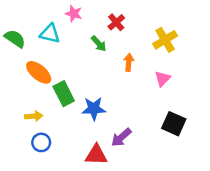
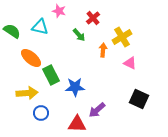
yellow cross: (165, 40) -> (122, 37), moved
pink triangle: (163, 79) -> (130, 63), turned -48
yellow arrow: (34, 116) -> (27, 93), size x1.5
blue circle: (41, 142) -> (41, 113), moved

